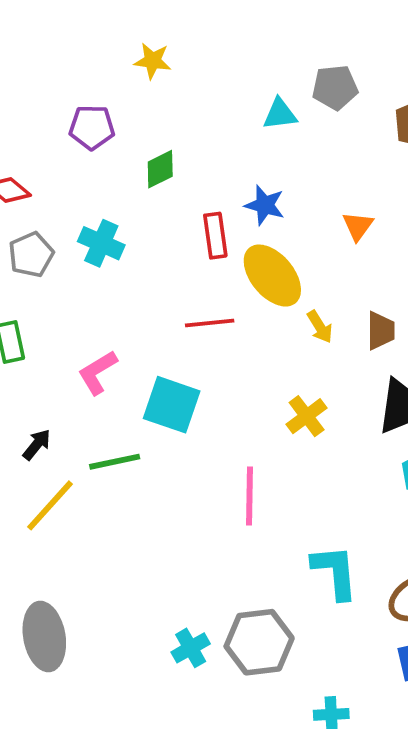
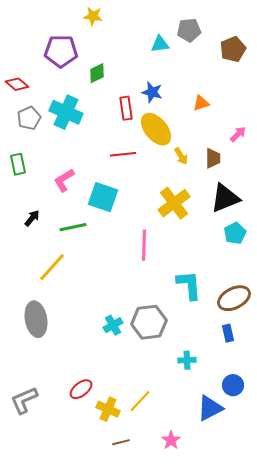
purple pentagon: (92, 127) -> (61, 51), size x1.4
orange triangle: (358, 226) -> (201, 103), turned 36
cyan cross: (101, 243) -> (66, 112), size x1.4
yellow cross: (307, 416) -> (174, 203), size x1.5
yellow line: (50, 505) -> (52, 267), moved

